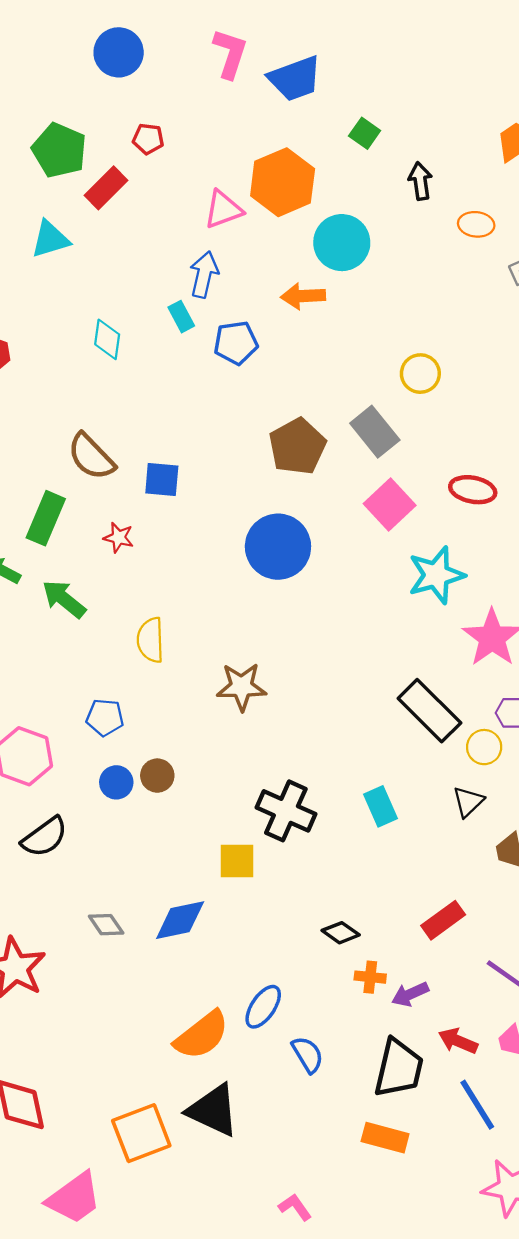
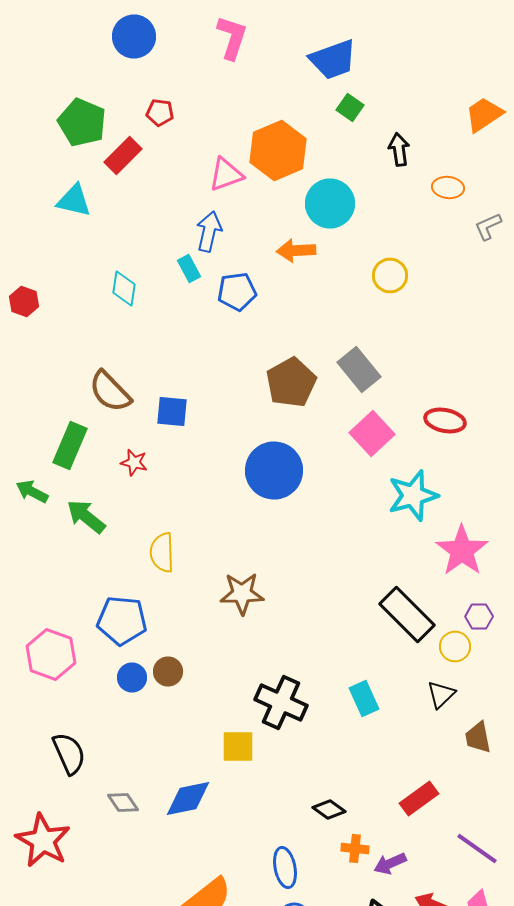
blue trapezoid: (295, 79) -> (333, 60), moved
cyan triangle: (50, 239) -> (74, 200), turned 30
yellow circle: (420, 374) -> (390, 276), moved
blue pentagon: (105, 717) -> (122, 620), size x1.5
black semicircle: (45, 837) -> (69, 754), moved, turned -78
blue ellipse: (263, 1007) -> (285, 868), moved, turned -45

